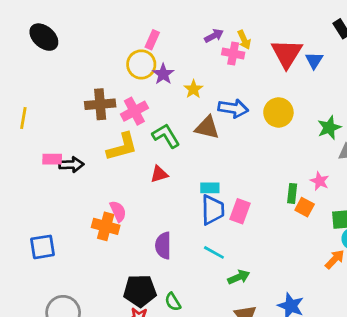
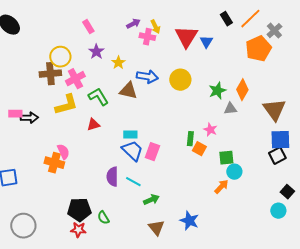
pink rectangle: (152, 40) -> (88, 27), turned -56
yellow circle: (141, 64) -> (60, 57), moved
blue trapezoid: (213, 210) -> (132, 151), turned -45
purple semicircle: (163, 246) -> (112, 177), moved

